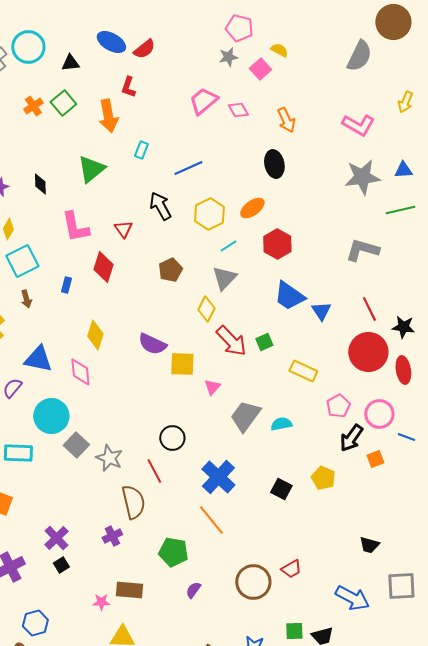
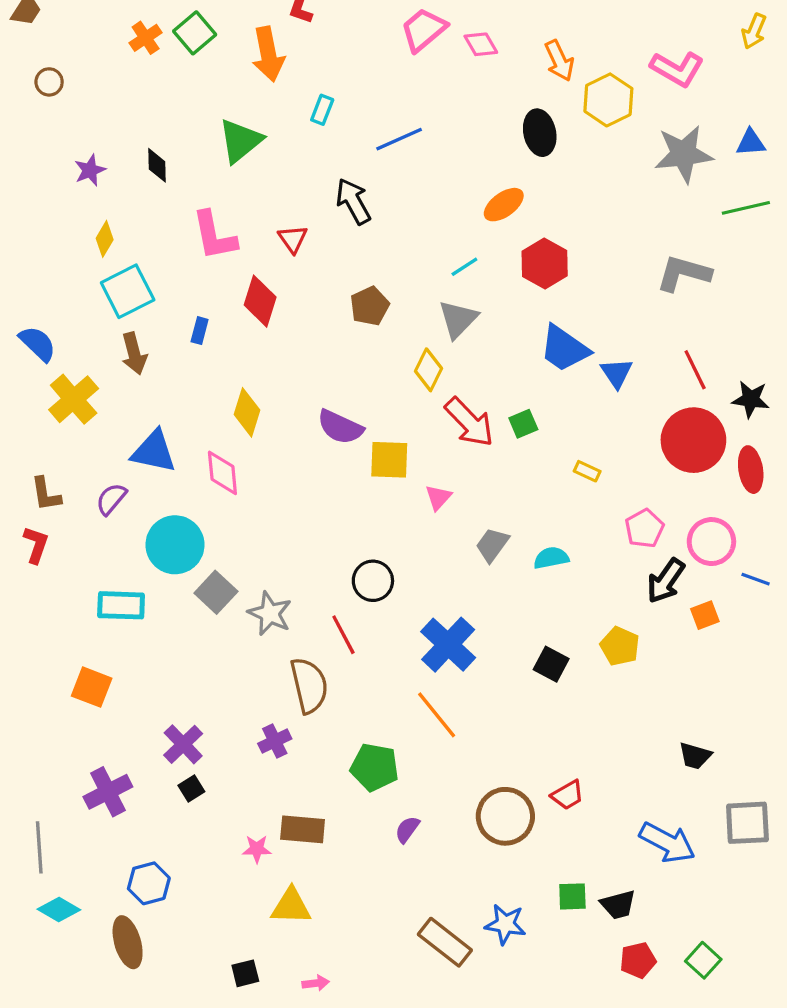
yellow hexagon: (209, 214) -> (608, 100), moved
brown arrow: (26, 299) -> (134, 353), size x1.4
yellow rectangle: (303, 371) -> (587, 471), size x0.6
gray trapezoid: (245, 416) -> (492, 545), size x0.7

